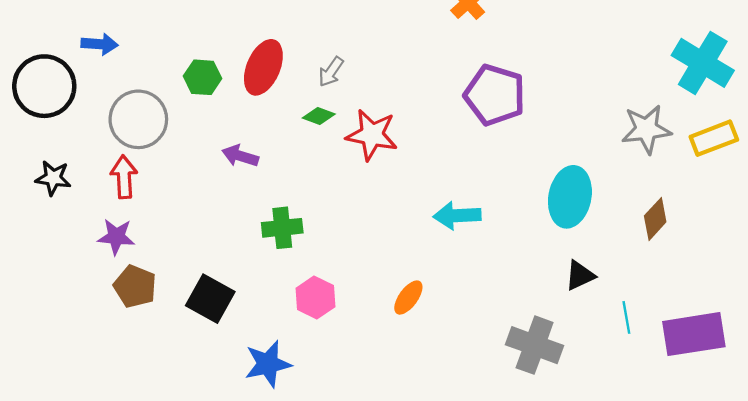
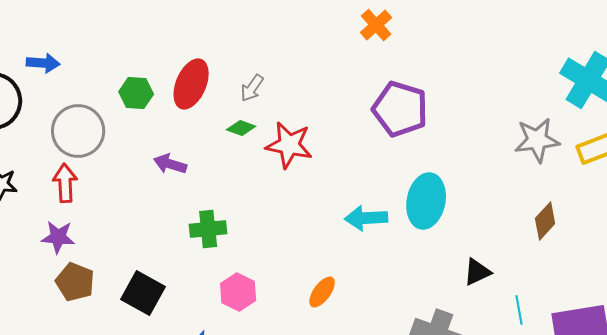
cyan ellipse: (570, 197) -> (426, 201), moved

